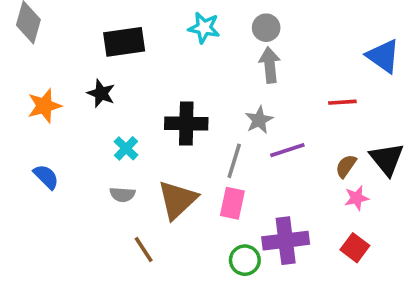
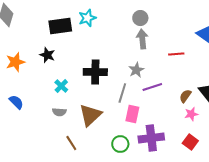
cyan star: (204, 28) -> (87, 18), moved, turned -30
red line: (342, 102) -> (176, 54), moved
pink rectangle: (232, 203) -> (132, 114), moved
green circle: (245, 260) -> (120, 144), moved

